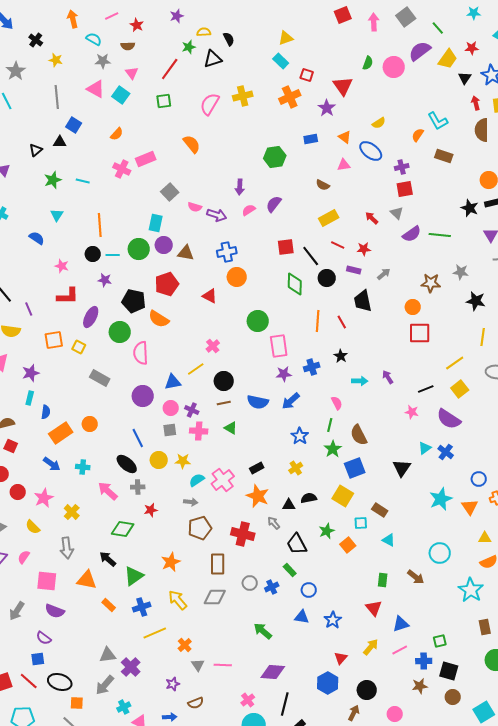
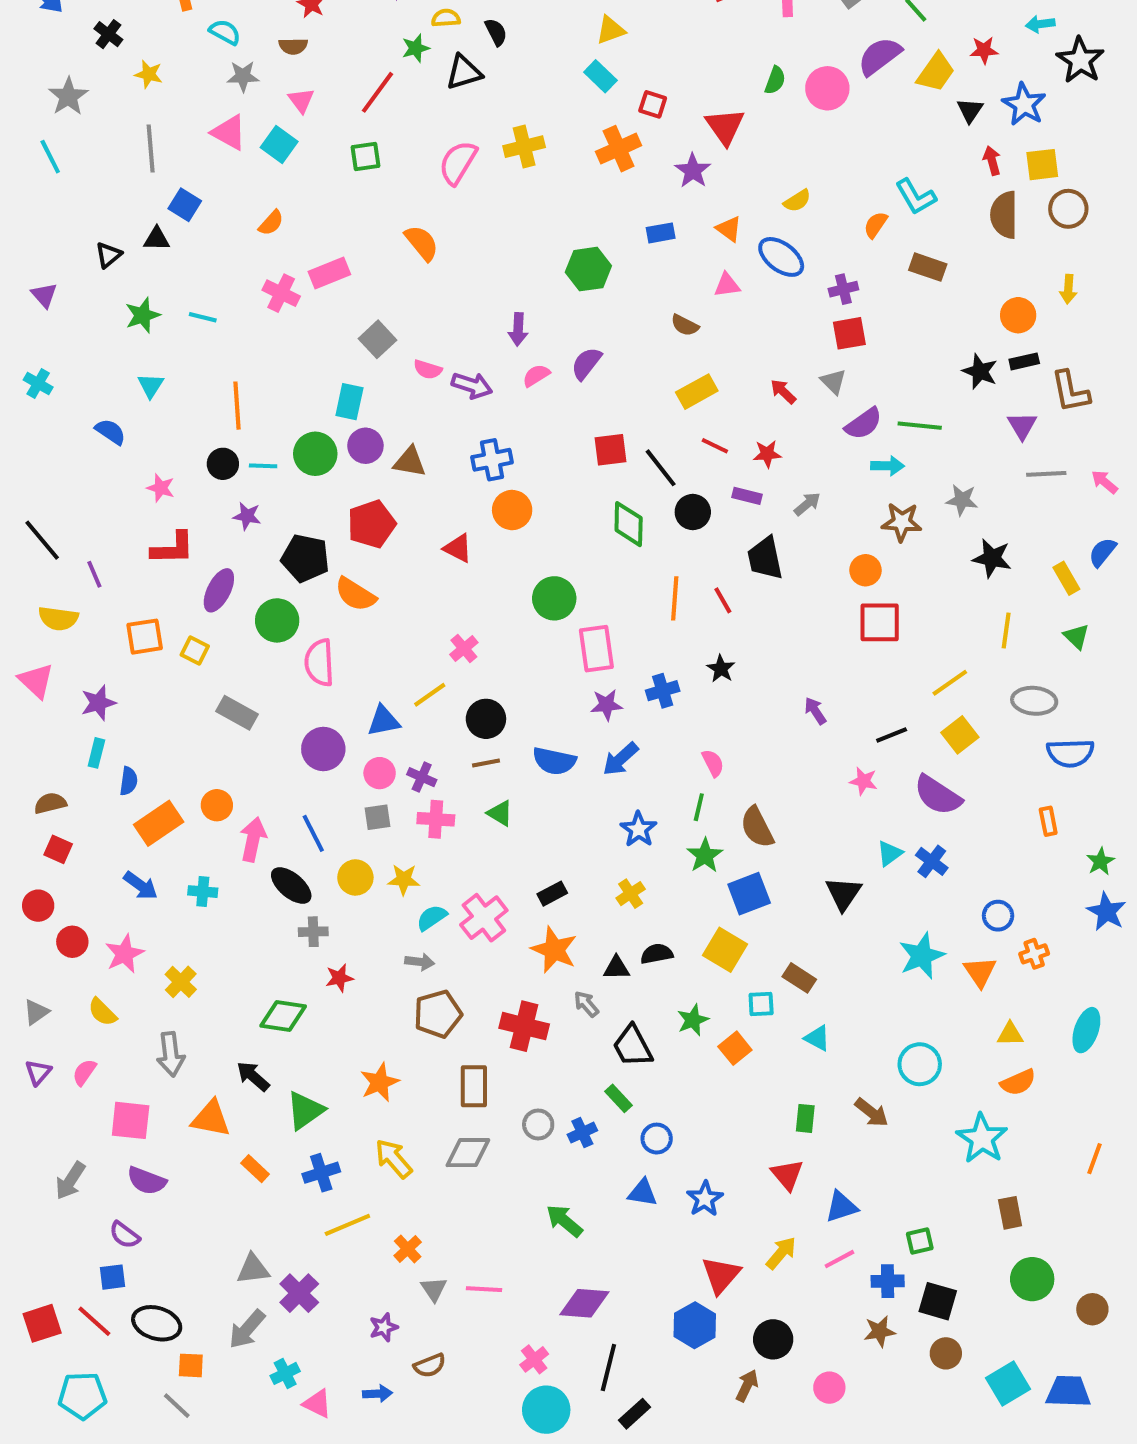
cyan arrow: (360, 381) -> (888, 466), moved
pink arrow: (108, 491) -> (253, 839), moved, turned 60
red triangle: (341, 658) -> (721, 1275), size x1.5

